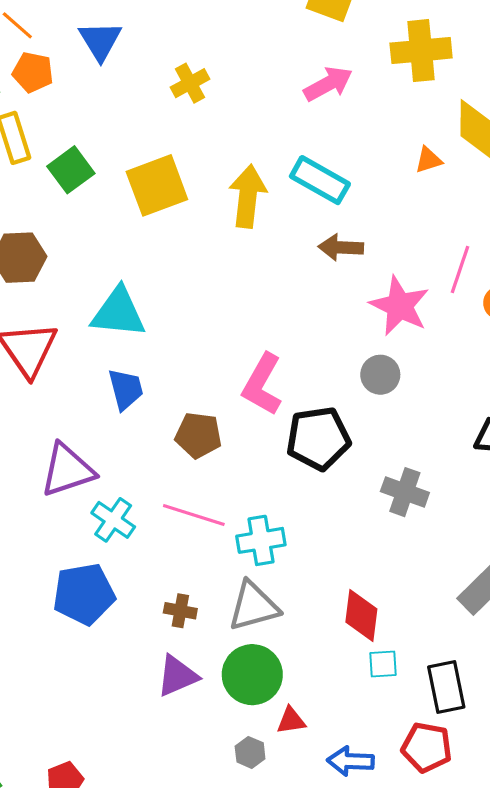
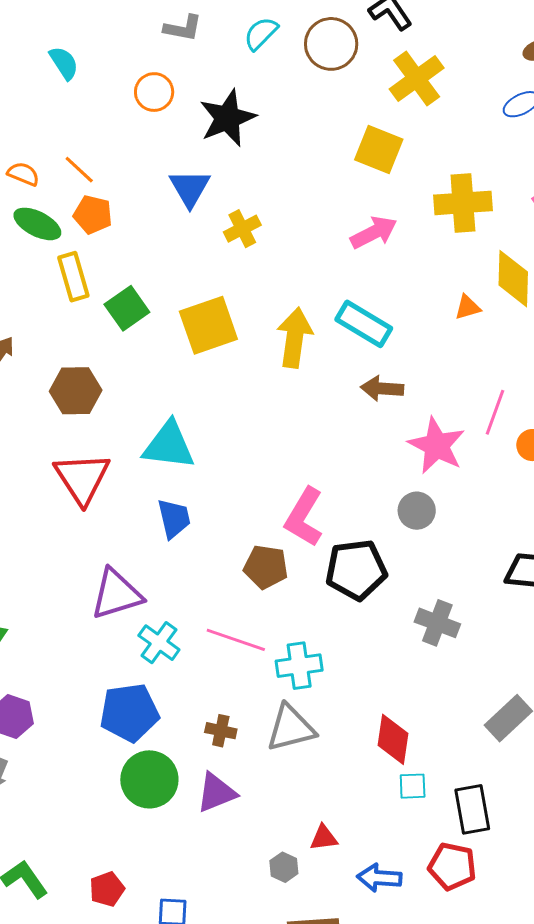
blue triangle: (100, 41) -> (190, 188), moved
brown pentagon: (198, 435) -> (266, 567), moved
green circle: (252, 675) -> (149, 779), moved

